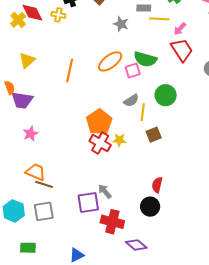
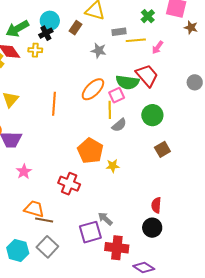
red trapezoid: (182, 50) -> (147, 75), moved
yellow line: (143, 112) -> (110, 110), moved
brown square: (154, 135) -> (162, 149), moved
red cross: (100, 143) -> (69, 184), moved
gray square: (44, 211) -> (47, 247), turned -30

